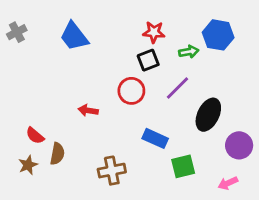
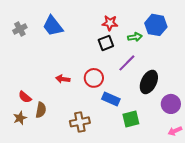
gray cross: (17, 32) -> (20, 29), moved
red circle: (131, 91) -> (94, 78), moved
pink arrow: (228, 183) -> (175, 131), moved

